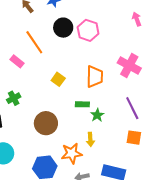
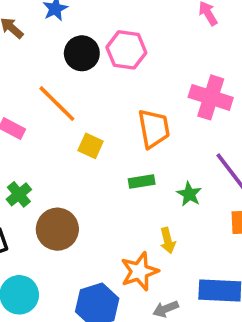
orange line: (34, 42) -> (57, 104), moved
green star: (97, 115) -> (189, 194), moved
brown circle: (46, 123) -> (57, 229), moved

